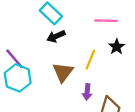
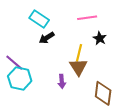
brown triangle: (63, 72) -> (78, 67), moved
purple arrow: (87, 92) -> (62, 81), moved

